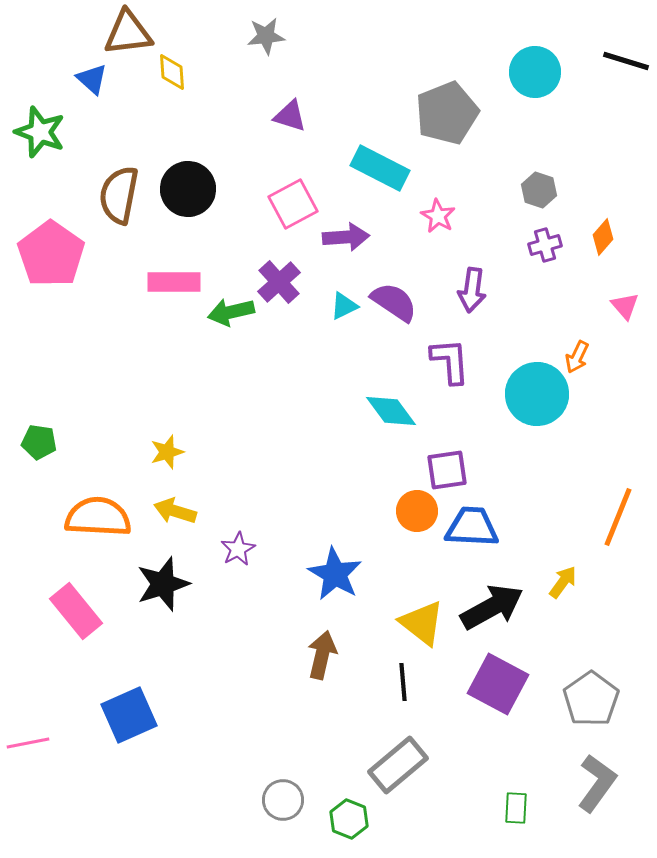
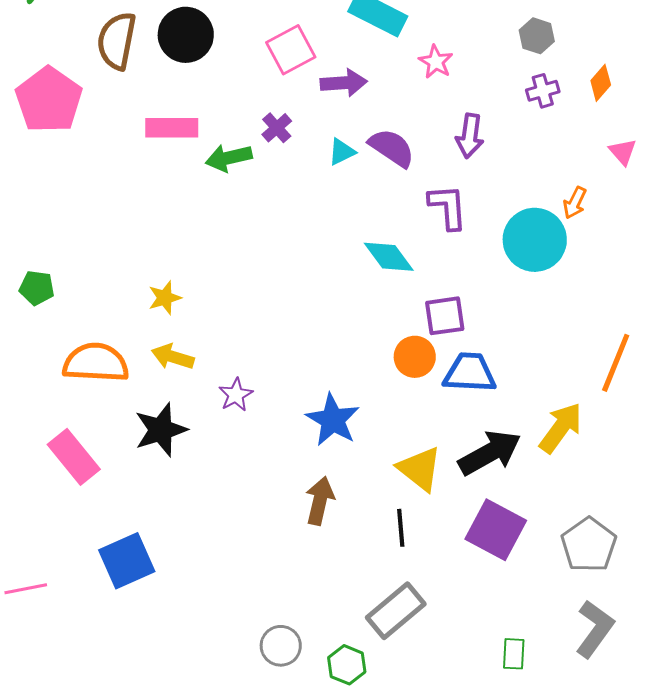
purple cross: (279, 282) -> (277, 128), size x0.7
yellow arrow: (563, 582) -> (561, 428), size x1.6

